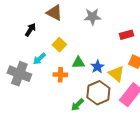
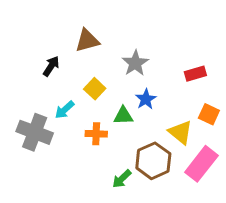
brown triangle: (54, 13) -> (87, 41), turned -42
gray star: (92, 17) -> (135, 63), moved, turned -30
blue star: (97, 67) -> (146, 99), moved

